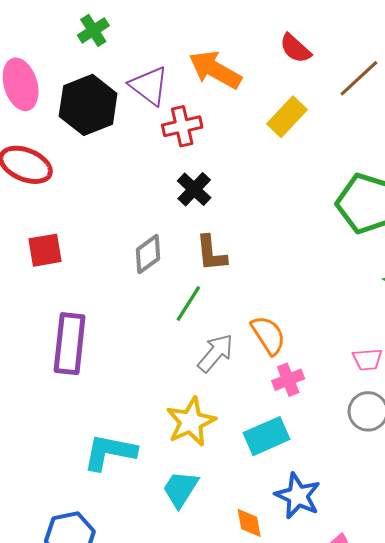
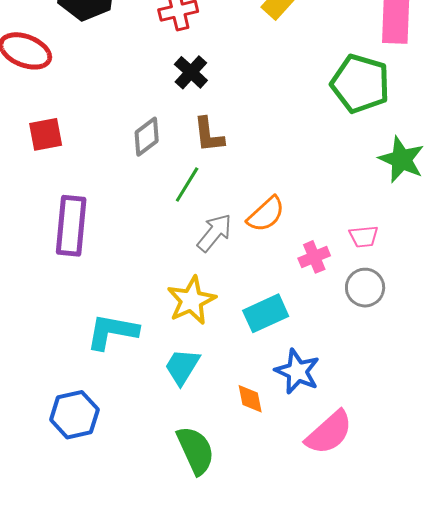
orange semicircle: (268, 335) -> (266, 214), turned 81
pink cross: (288, 380) -> (314, 257), moved

